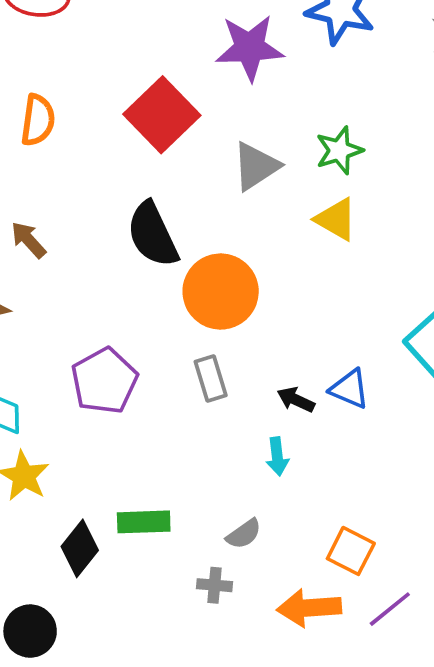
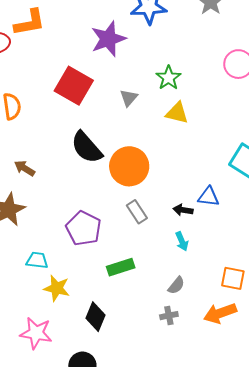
gray triangle: (256, 166) -> (129, 98), size x0.7
green rectangle: (144, 522) -> (121, 267), moved

